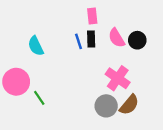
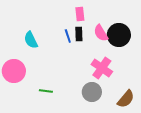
black circle: (137, 40) -> (119, 35), size x1.5
green line: (39, 98) -> (46, 91), moved, turned -48
brown semicircle: (129, 105) -> (126, 99), moved

